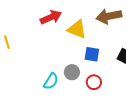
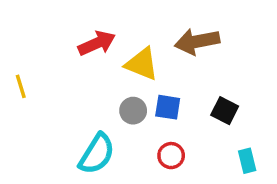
gray circle: (72, 72) -> (133, 111), moved
cyan semicircle: (51, 81) -> (97, 154), size x1.4

